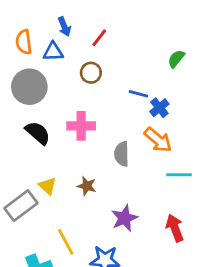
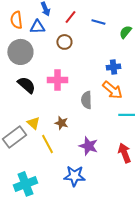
blue line: (138, 94) -> (98, 22), moved
blue cross: (159, 108) -> (113, 67), turned 32
purple star: (124, 218) -> (88, 146), turned -30
yellow line: (66, 242) -> (47, 144), moved

